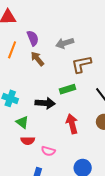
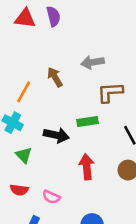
purple semicircle: (33, 38) -> (53, 16), moved
orange line: (12, 50) -> (24, 92), moved
red semicircle: (28, 141) -> (19, 190), moved

